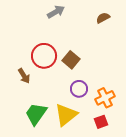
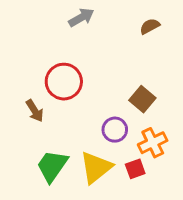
brown square: (71, 60) -> (142, 99), moved
red square: (101, 122) -> (135, 169), moved

